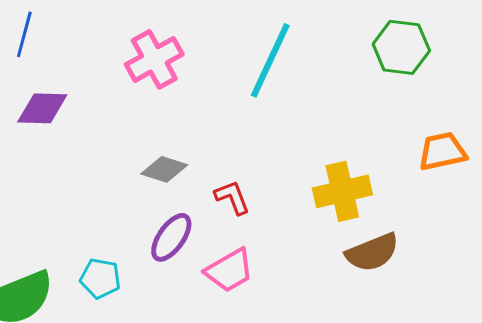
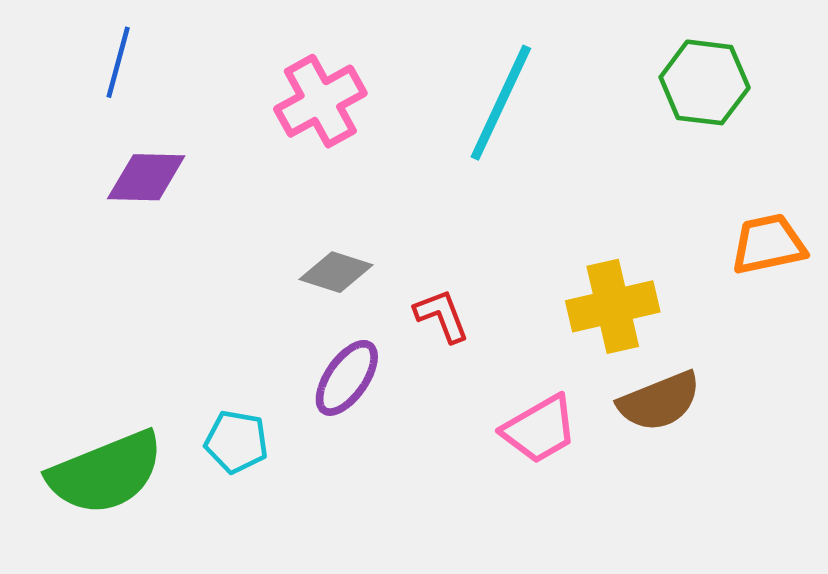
pink trapezoid: (229, 270) -> (540, 429), moved

